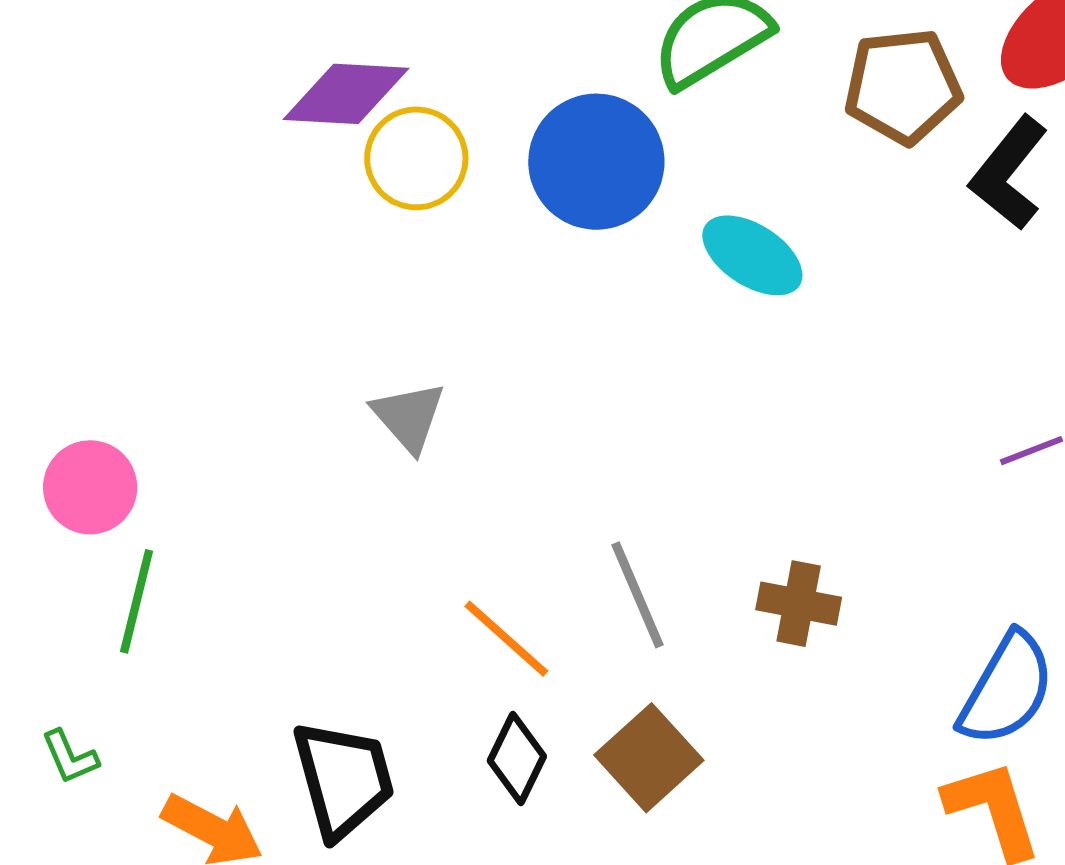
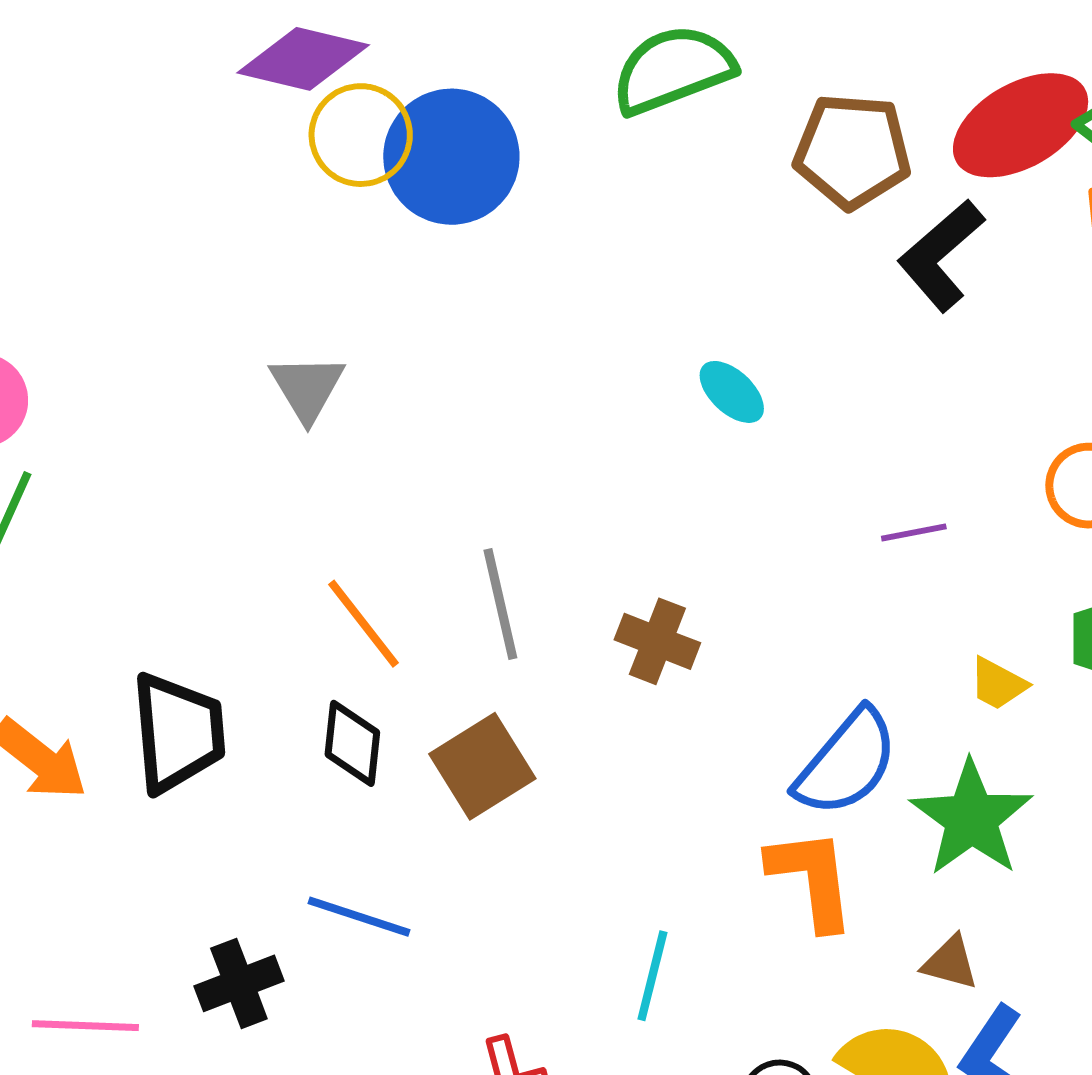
blue circle: (596, 162) -> (451, 157), moved
cyan ellipse: (752, 255) -> (732, 392), moved, size x0.7
black diamond: (517, 758) -> (352, 743), turned -30

